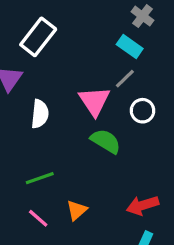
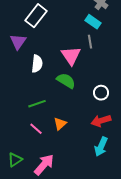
gray line: (125, 79) -> (90, 42), turned -56
white circle: (142, 111) -> (101, 93), moved
green semicircle: (106, 141) -> (66, 81), moved

